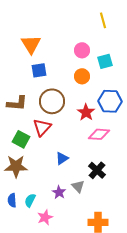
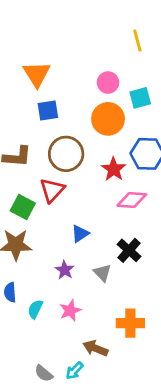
orange circle: (82, 76) -> (108, 119), size x1.5
purple star: (59, 192) -> (65, 270), moved
cyan semicircle: (30, 200) -> (35, 309), moved
pink star: (45, 217) -> (70, 310), moved

